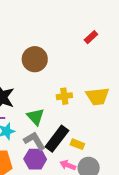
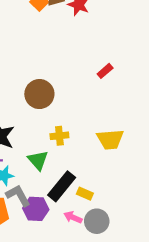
yellow cross: (64, 96) -> (59, 136), moved
gray L-shape: (35, 141) -> (18, 195), moved

